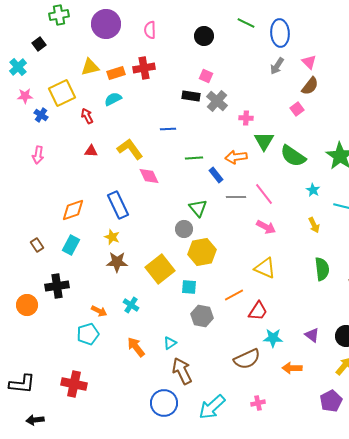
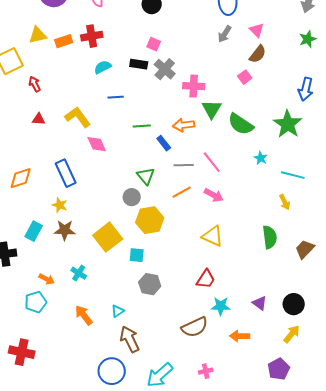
cyan semicircle: (113, 99) -> (103, 67), moved
pink cross: (246, 118) -> (194, 86), size x1.5
yellow arrow: (314, 225) -> (285, 202), moved
cyan rectangle: (71, 245) -> (34, 231), moved
orange line: (234, 295) -> (182, 192), moved

